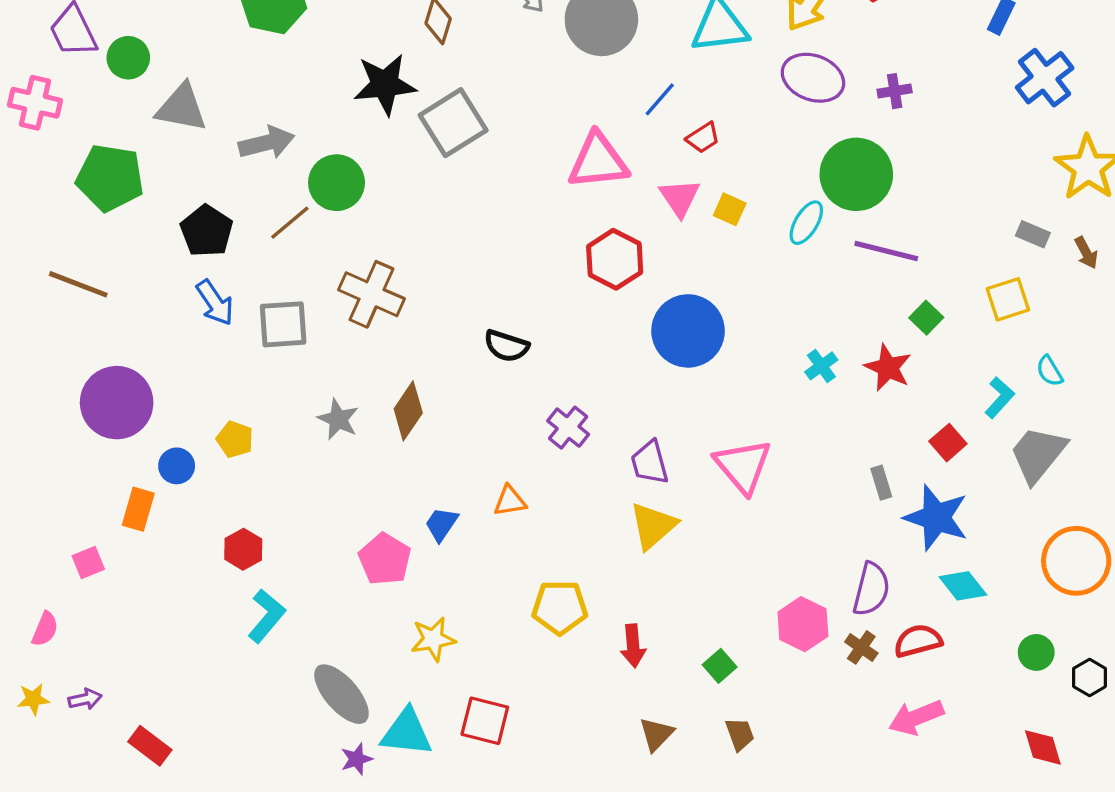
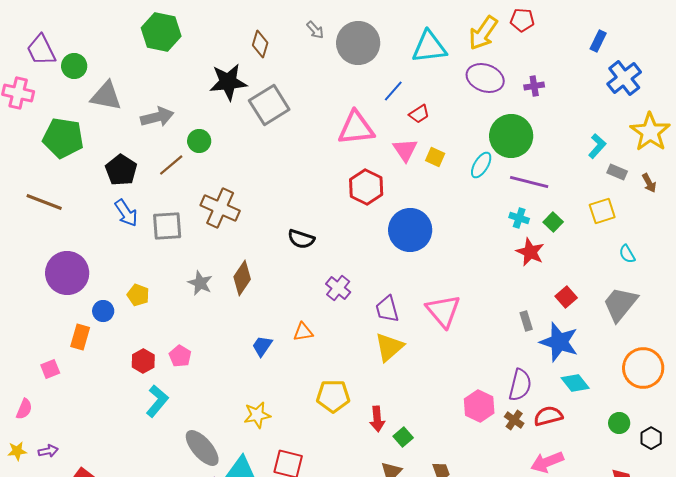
green circle: (337, 183) -> (199, 141), size x0.7
cyan cross: (821, 366) -> (519, 218), moved, turned -36
cyan L-shape: (1000, 398) -> (597, 146), moved
pink pentagon: (385, 559) -> (180, 356), moved, size x0.7
green square: (720, 666) -> (403, 437), moved

